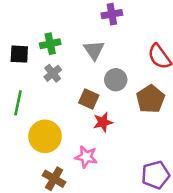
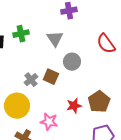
gray cross: (53, 73) -> (31, 80), moved
brown pentagon: (150, 99) -> (99, 102), moved
red star: (103, 122) -> (74, 106), moved

